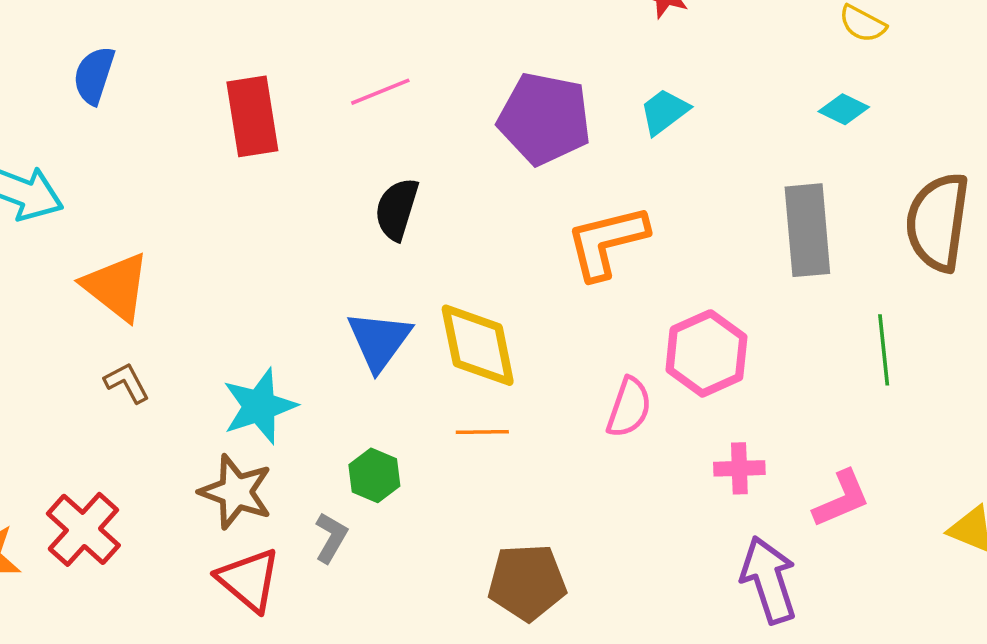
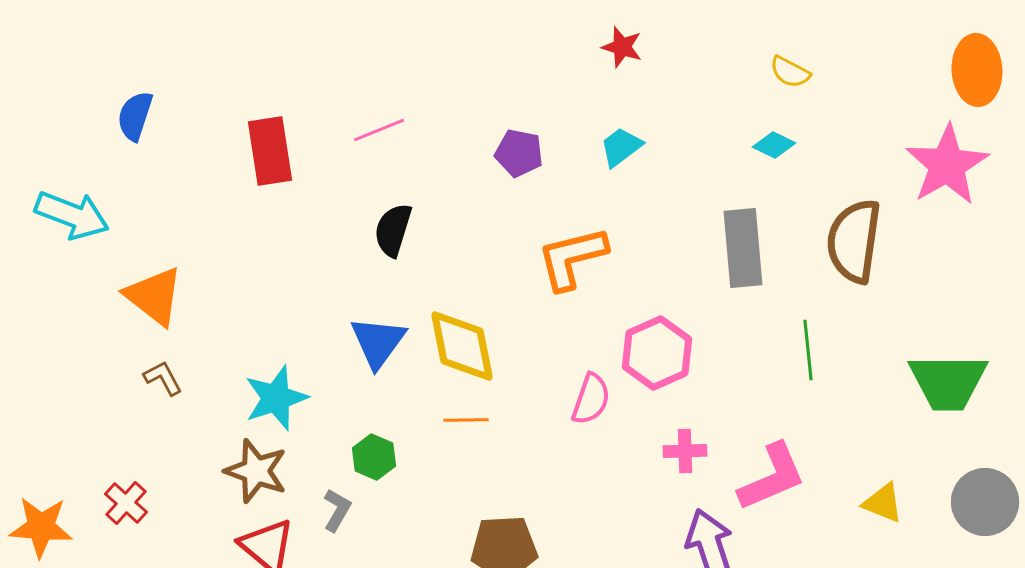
purple pentagon: (545, 119) -> (519, 153), size x0.6
pink L-shape: (841, 499) -> (772, 477), size x1.4
red cross: (83, 529) -> (126, 503), size x0.7

